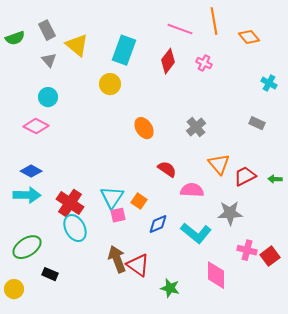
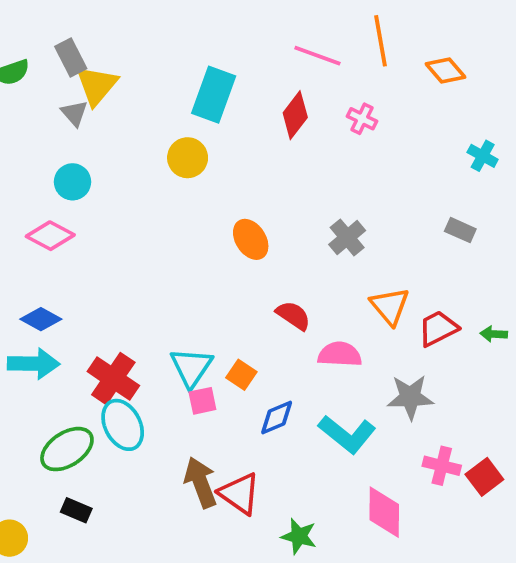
yellow triangle: (77, 45) -> (97, 85), moved, turned 30
green ellipse: (27, 247) -> (67, 449), moved

